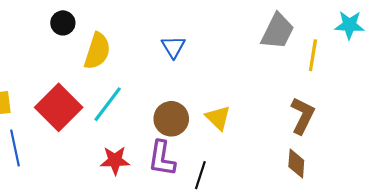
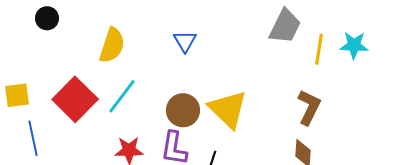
black circle: (63, 23) -> (47, 18), moved
cyan star: (349, 25) -> (354, 45), moved
yellow triangle: (218, 118) -> (228, 109), size x1.6

